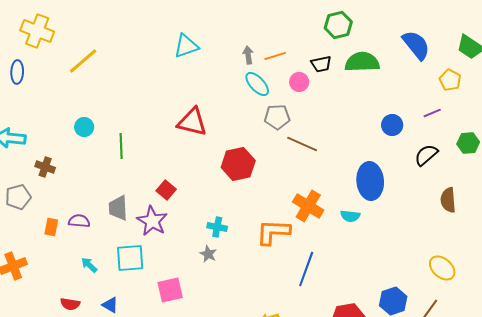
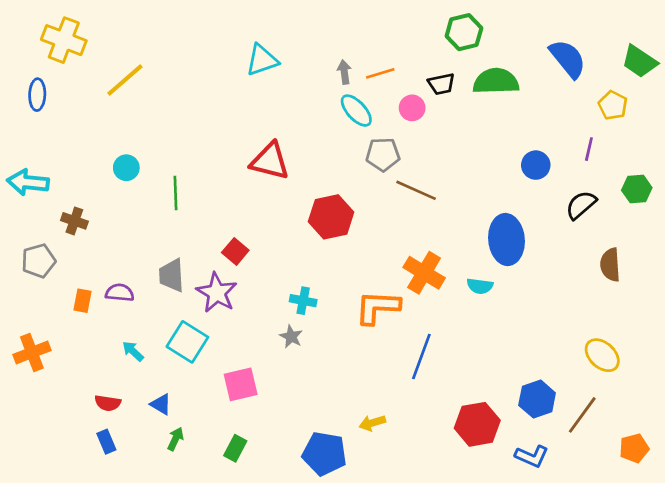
purple line: (432, 113) -> (589, 149), turned -54
cyan square: (130, 258) -> (187, 342), turned 36

